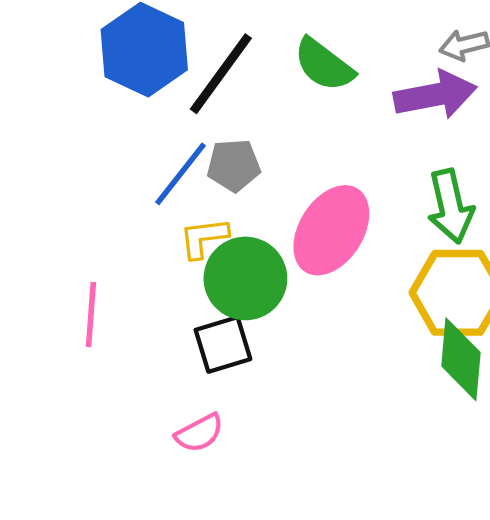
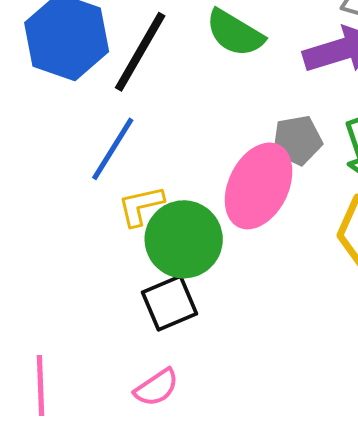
gray pentagon: (234, 165) -> (297, 140), moved
pink line: (91, 315) -> (40, 385), moved

